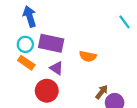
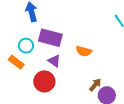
cyan circle: (25, 44) -> (26, 46), moved
orange rectangle: (26, 63) -> (16, 62), moved

